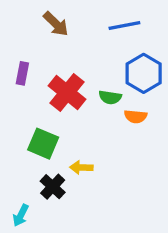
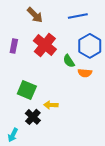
red cross: (67, 93) -> (45, 45), moved
green semicircle: (110, 97) -> (69, 61), turned 48

